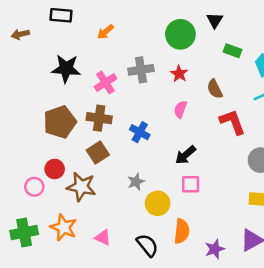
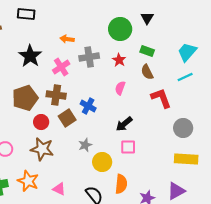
orange arrow: (105, 32) -> (67, 39), moved, turned 48
green rectangle: (233, 51) -> (147, 51), moved
black star: (66, 69) -> (30, 56), turned 30
brown square: (98, 152) -> (67, 118), moved
red circle: (55, 169) -> (41, 122), moved

